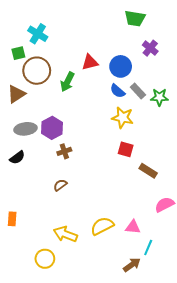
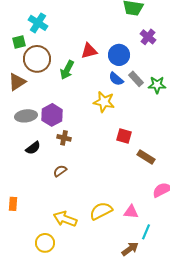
yellow star: (123, 118) -> (104, 102), moved
brown cross: (64, 151) -> (64, 138), turned 32
black semicircle: (17, 157) -> (33, 148), moved

